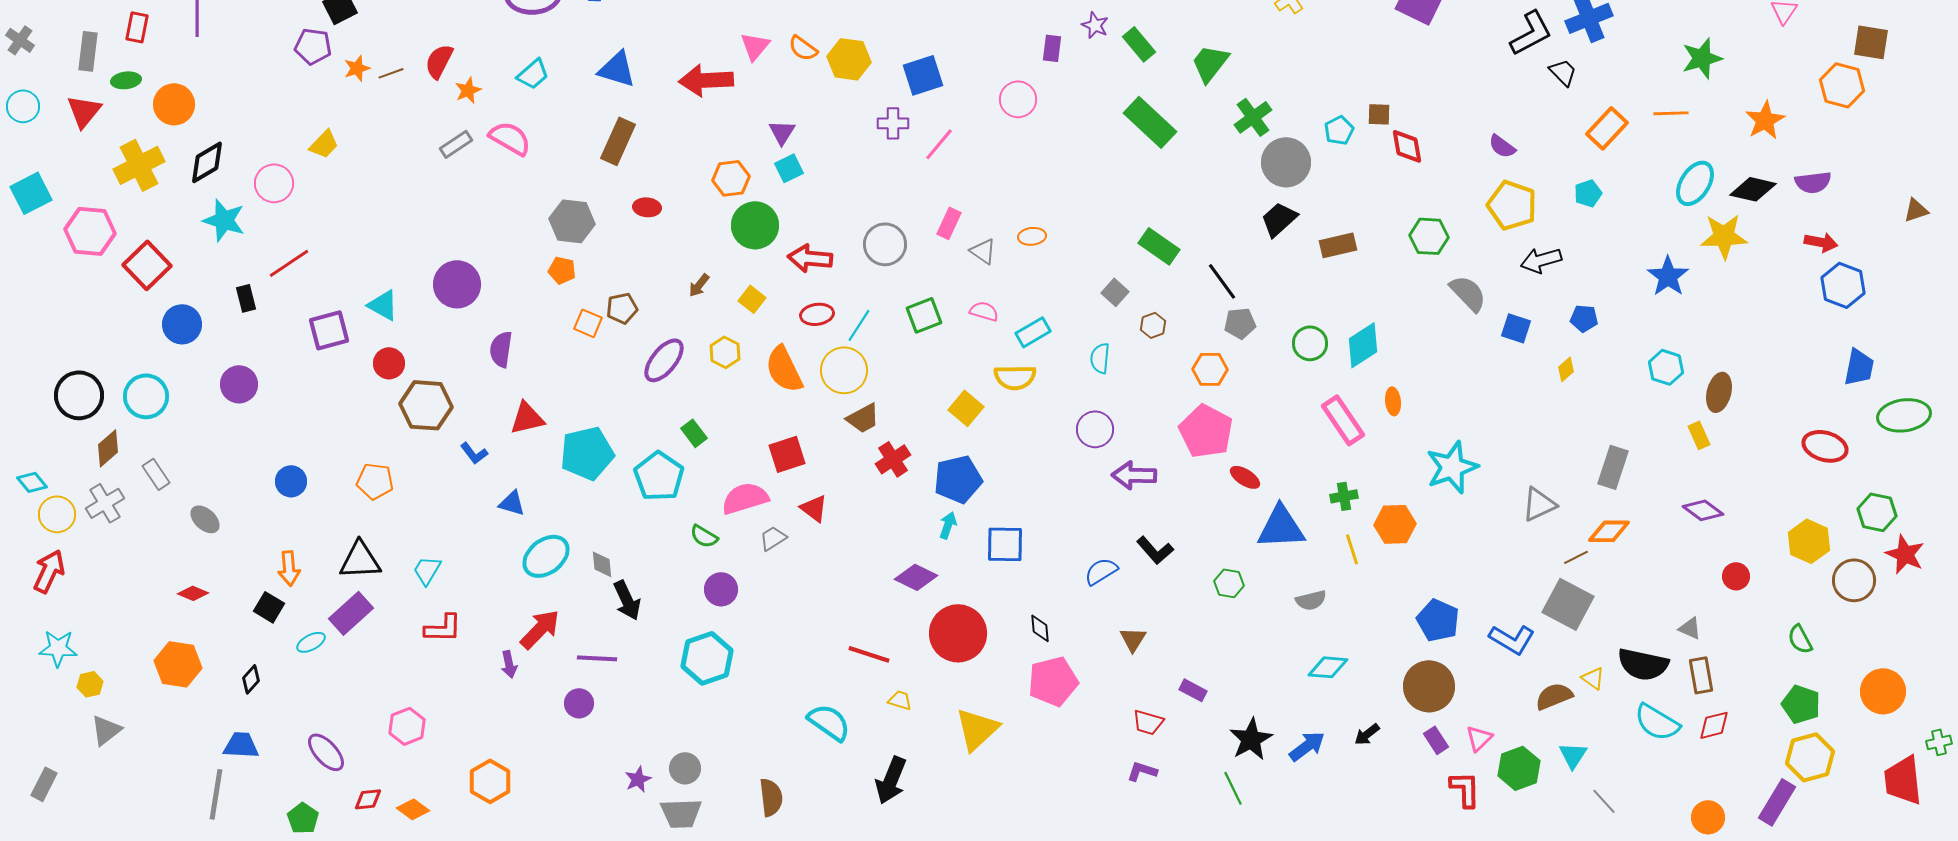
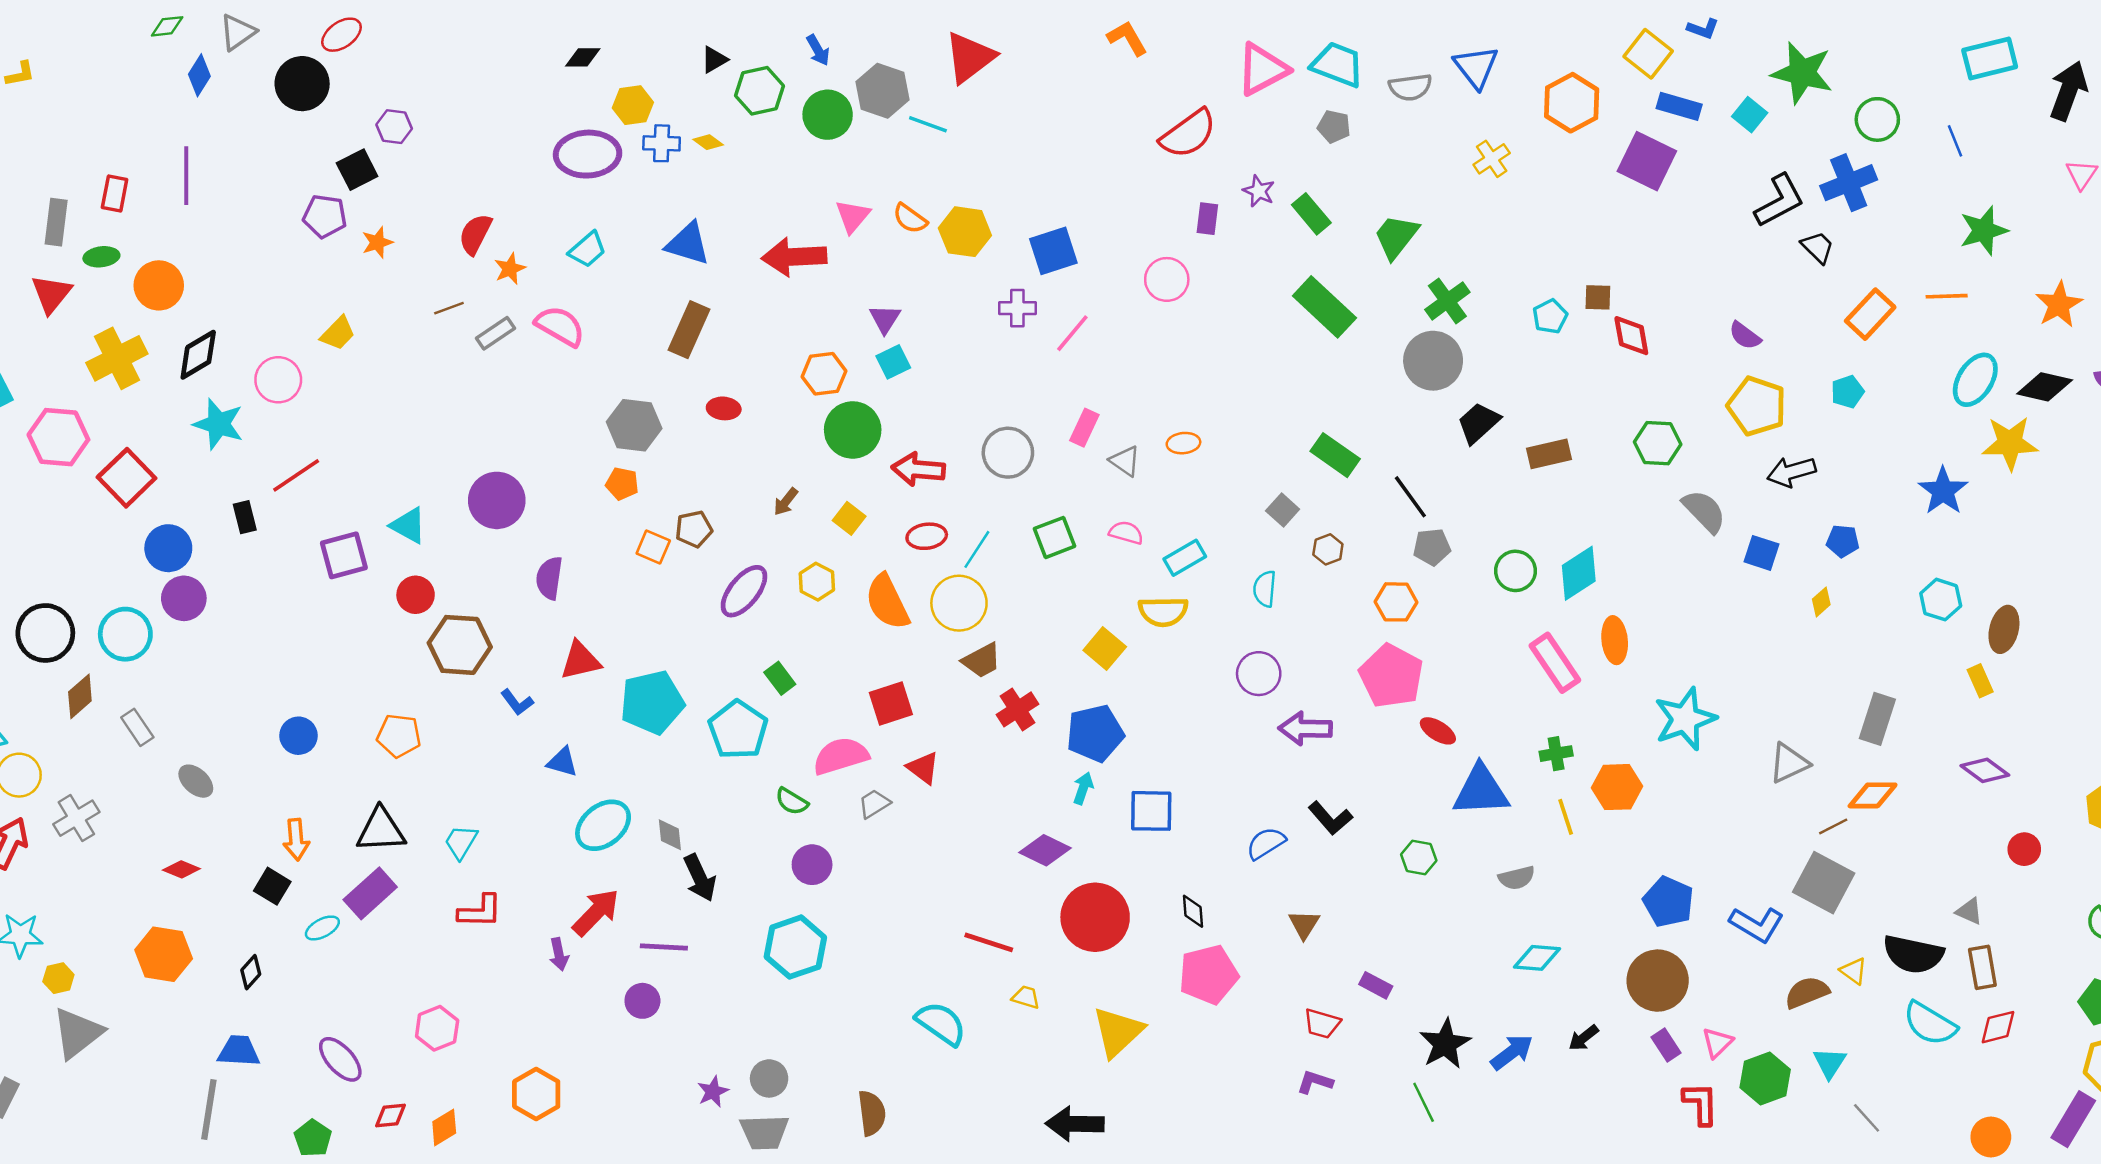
brown line: (391, 73) -> (449, 308), moved
gray circle: (1286, 162) -> (1433, 361), moved
purple circle: (239, 384) -> (184, 598), moved
orange ellipse: (1393, 401) -> (1615, 640), size x1.4
gray cross: (105, 503) -> (76, 818), moved
gray triangle: (106, 730) -> (78, 1033), size x1.4
black arrow: (891, 780) -> (1075, 1124), moved, turned 69
orange diamond: (413, 809) -> (444, 1127), turned -68

